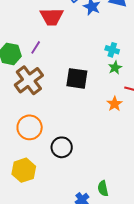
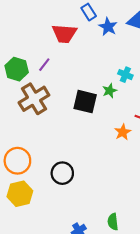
green star: (115, 68) -> (110, 91), moved
orange circle: (30, 127) -> (17, 161), moved
green semicircle: (103, 188) -> (113, 222), moved

